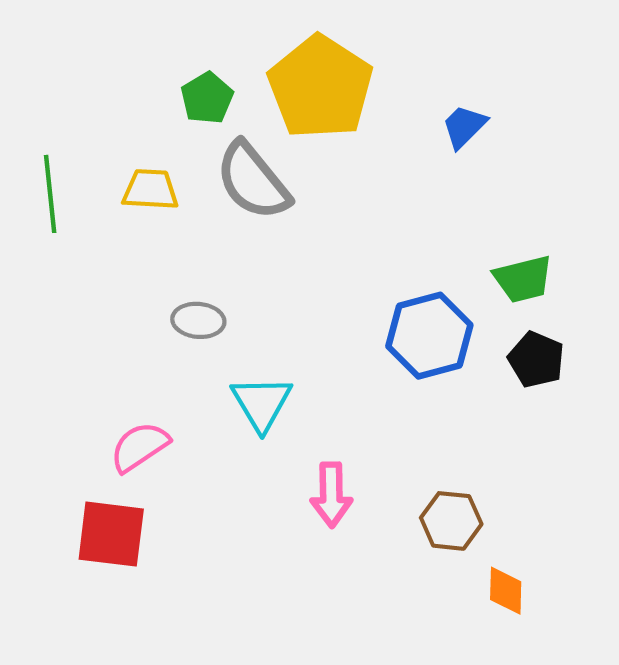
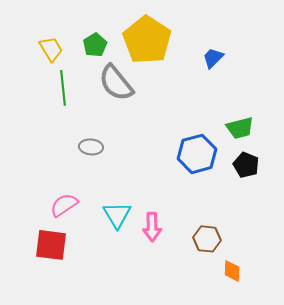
yellow trapezoid: (150, 190) -> (51, 49), moved, turned 56
green line: (50, 194) -> (63, 88), moved
cyan triangle: (262, 403) -> (117, 215), moved

